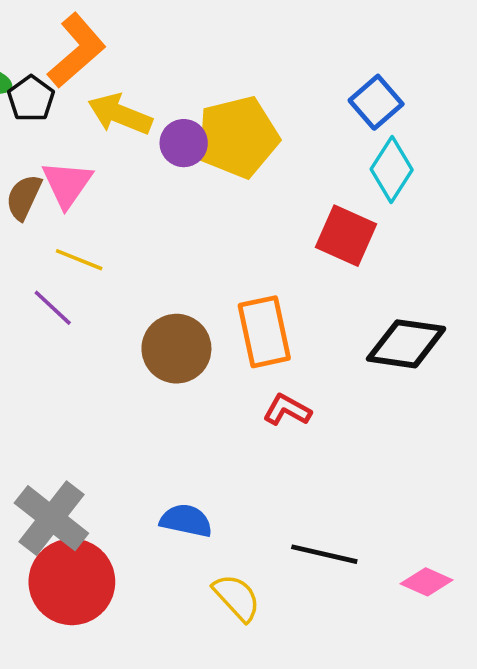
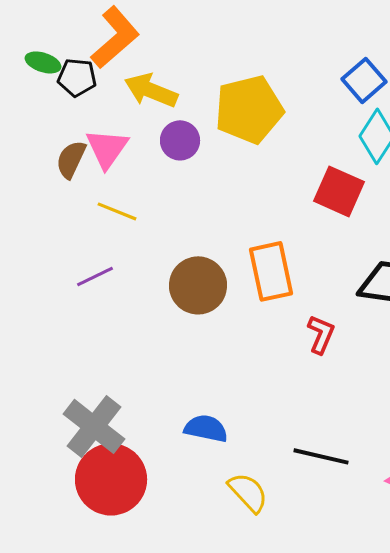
black pentagon: (31, 99) -> (77, 77), turned -30
purple circle: (184, 143) -> (180, 140), moved
purple line: (53, 308) -> (95, 276), moved, turned -69
red L-shape: (287, 410) -> (321, 334), moved, turned 84

